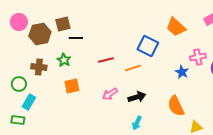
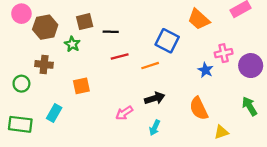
brown square: (63, 24) -> (85, 22), moved
black line: (76, 38) -> (111, 32), moved
green star: (64, 60) -> (72, 44), moved
pink arrow: (110, 94) -> (124, 113), moved
cyan rectangle: (29, 102) -> (54, 113), moved
green rectangle: (18, 120) -> (20, 124), size x1.5

